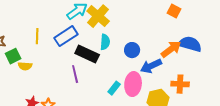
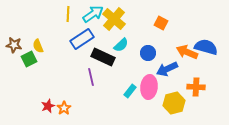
orange square: (174, 11) -> (161, 23), moved
yellow line: (37, 36) -> (68, 14), moved
cyan semicircle: (105, 42) -> (121, 45), turned 42
orange arrow: (171, 49) -> (187, 52), turned -120
yellow semicircle: (25, 66) -> (38, 46), moved, turned 64

